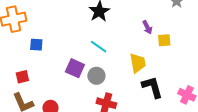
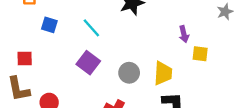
cyan line: (99, 47) -> (91, 28), moved
gray circle: (96, 76) -> (129, 73), moved

